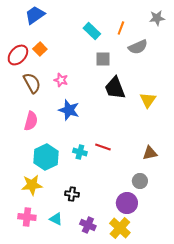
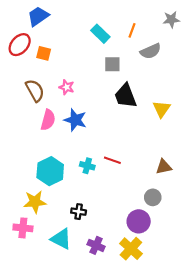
orange square: (40, 49) -> (44, 53), turned -32
red ellipse: (18, 55) -> (20, 45), moved
pink semicircle: (31, 121) -> (48, 120), moved
pink cross: (27, 217) -> (23, 228), moved
cyan triangle: (56, 219) -> (61, 239), size x1.5

